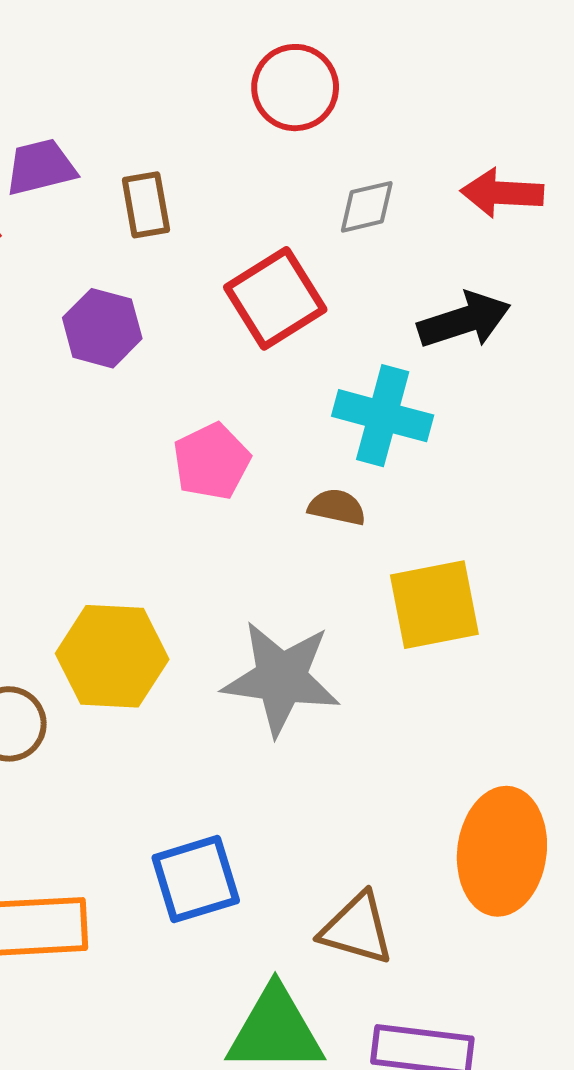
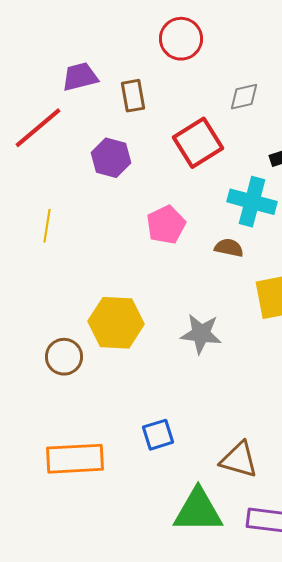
red circle: (295, 88) -> (181, 39), moved
gray star: (281, 678) -> (201, 334), size x0.7
blue square: (196, 879) -> (158, 435), size x0.7

